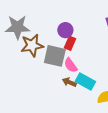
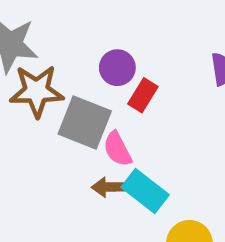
red rectangle: (70, 43) -> (143, 95), moved
brown arrow: (69, 82) -> (109, 187), turned -32

